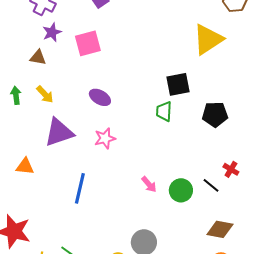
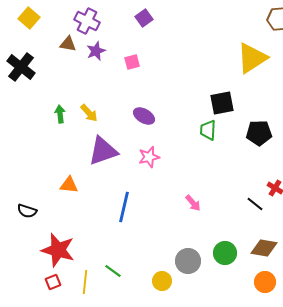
pink square: (88, 43) -> (132, 62), size x0.6
brown triangle: (38, 57) -> (68, 44), moved
green circle: (181, 190) -> (225, 253), moved

